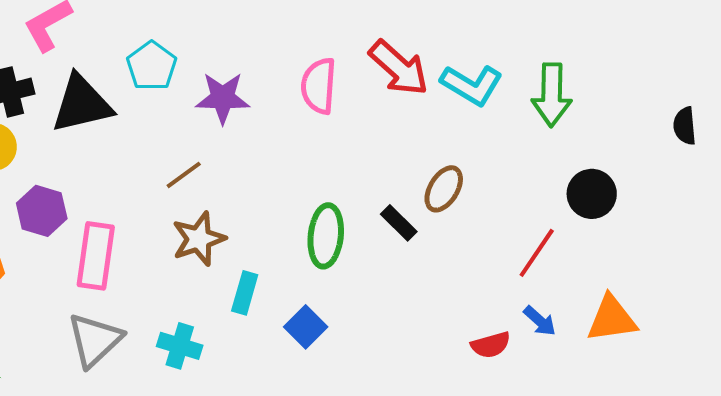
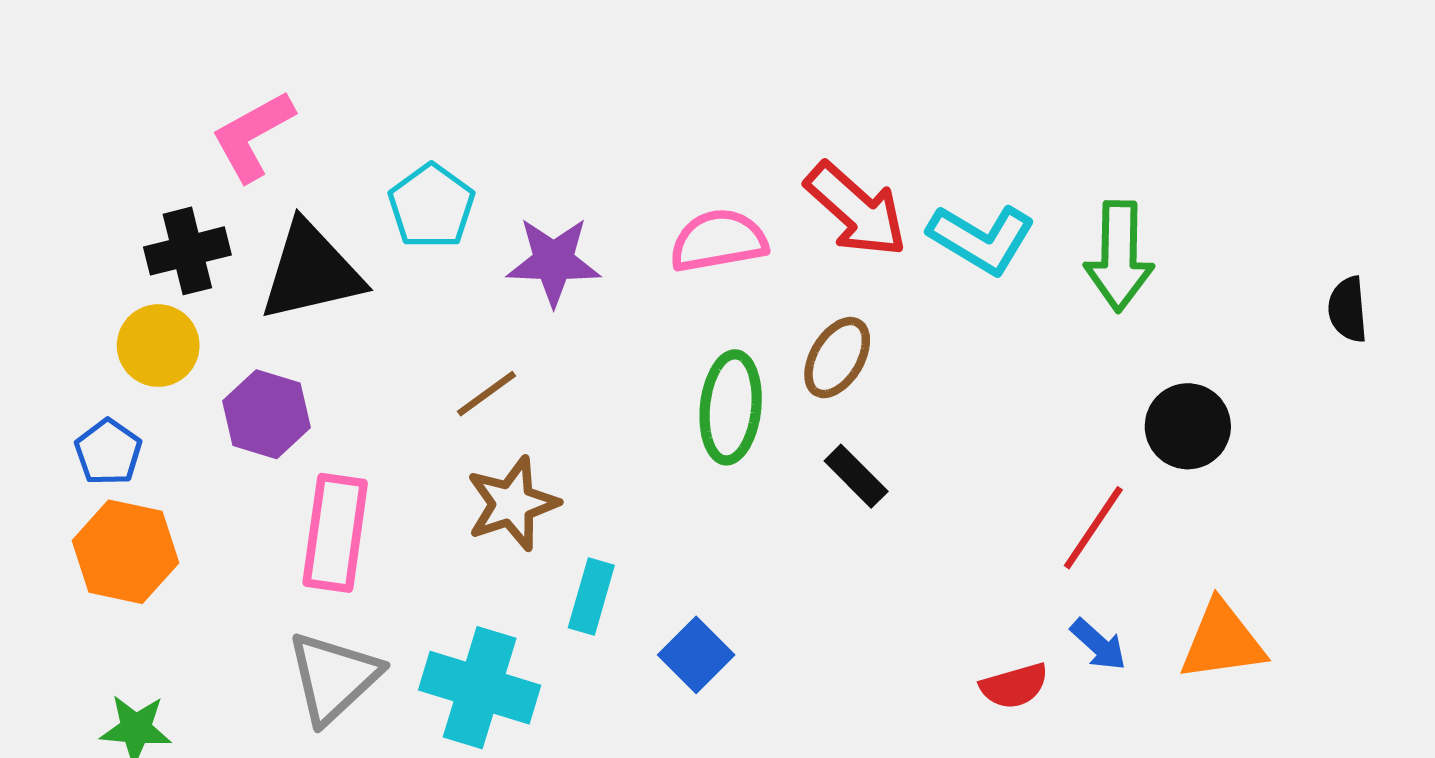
pink semicircle: (319, 86) -> (719, 241), turned 76
brown ellipse: (444, 189) -> (837, 358), moved
purple hexagon: (42, 211) -> (266, 414), moved
green ellipse: (326, 236) -> (731, 407), moved
cyan cross: (180, 346) -> (480, 688), size x1.5

